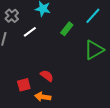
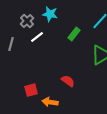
gray cross: (12, 16) -> (27, 21), moved
red semicircle: (47, 76) -> (68, 81), moved

